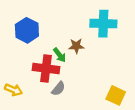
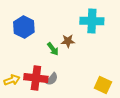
red cross: (46, 68) -> (36, 78), moved
yellow arrow: (13, 90) -> (12, 80), turned -42

